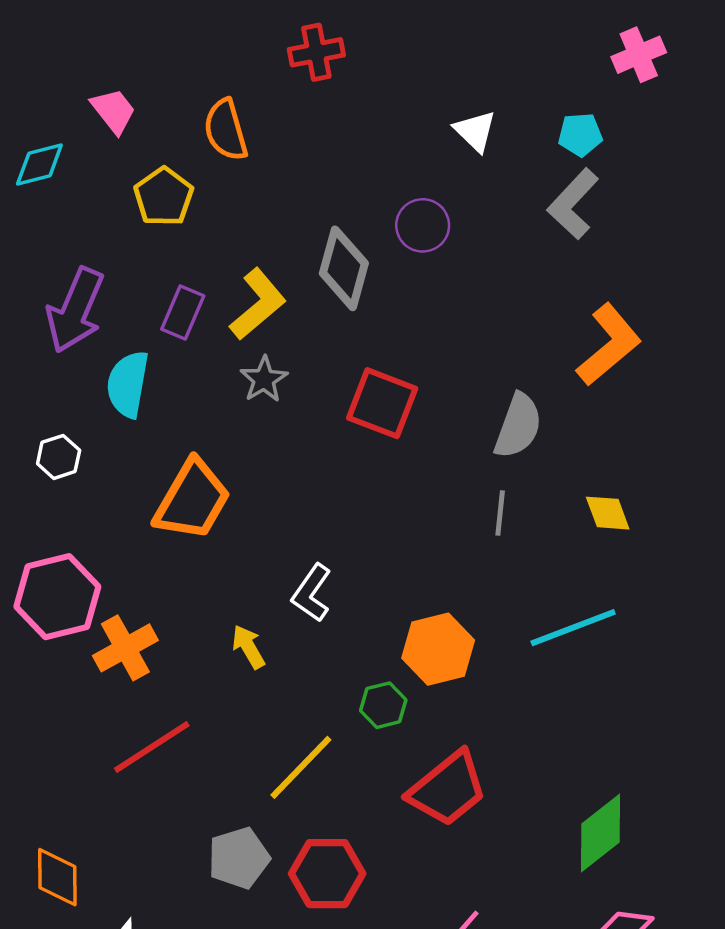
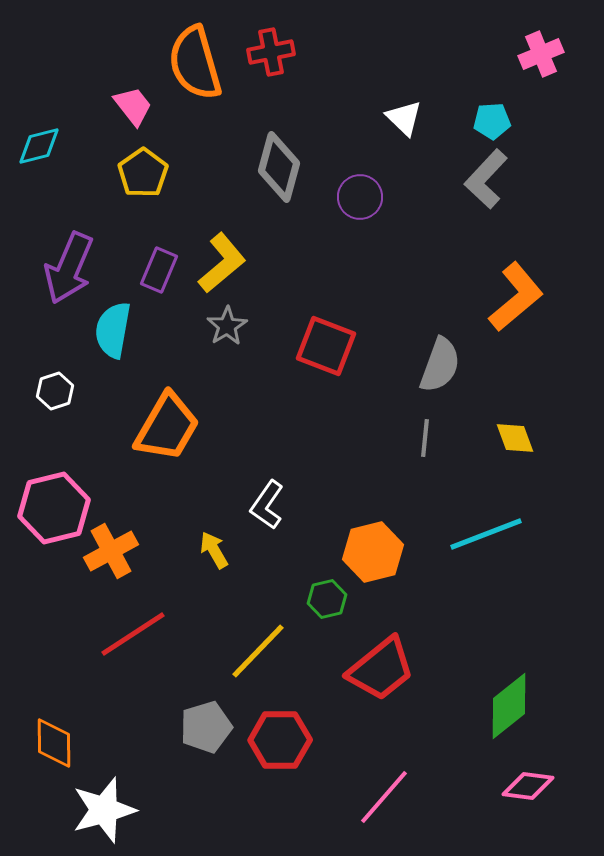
pink trapezoid: (113, 111) -> (133, 106), moved
orange semicircle: (226, 130) -> (195, 63), moved, size x1.4
gray diamond: (344, 268) -> (279, 167), moved

